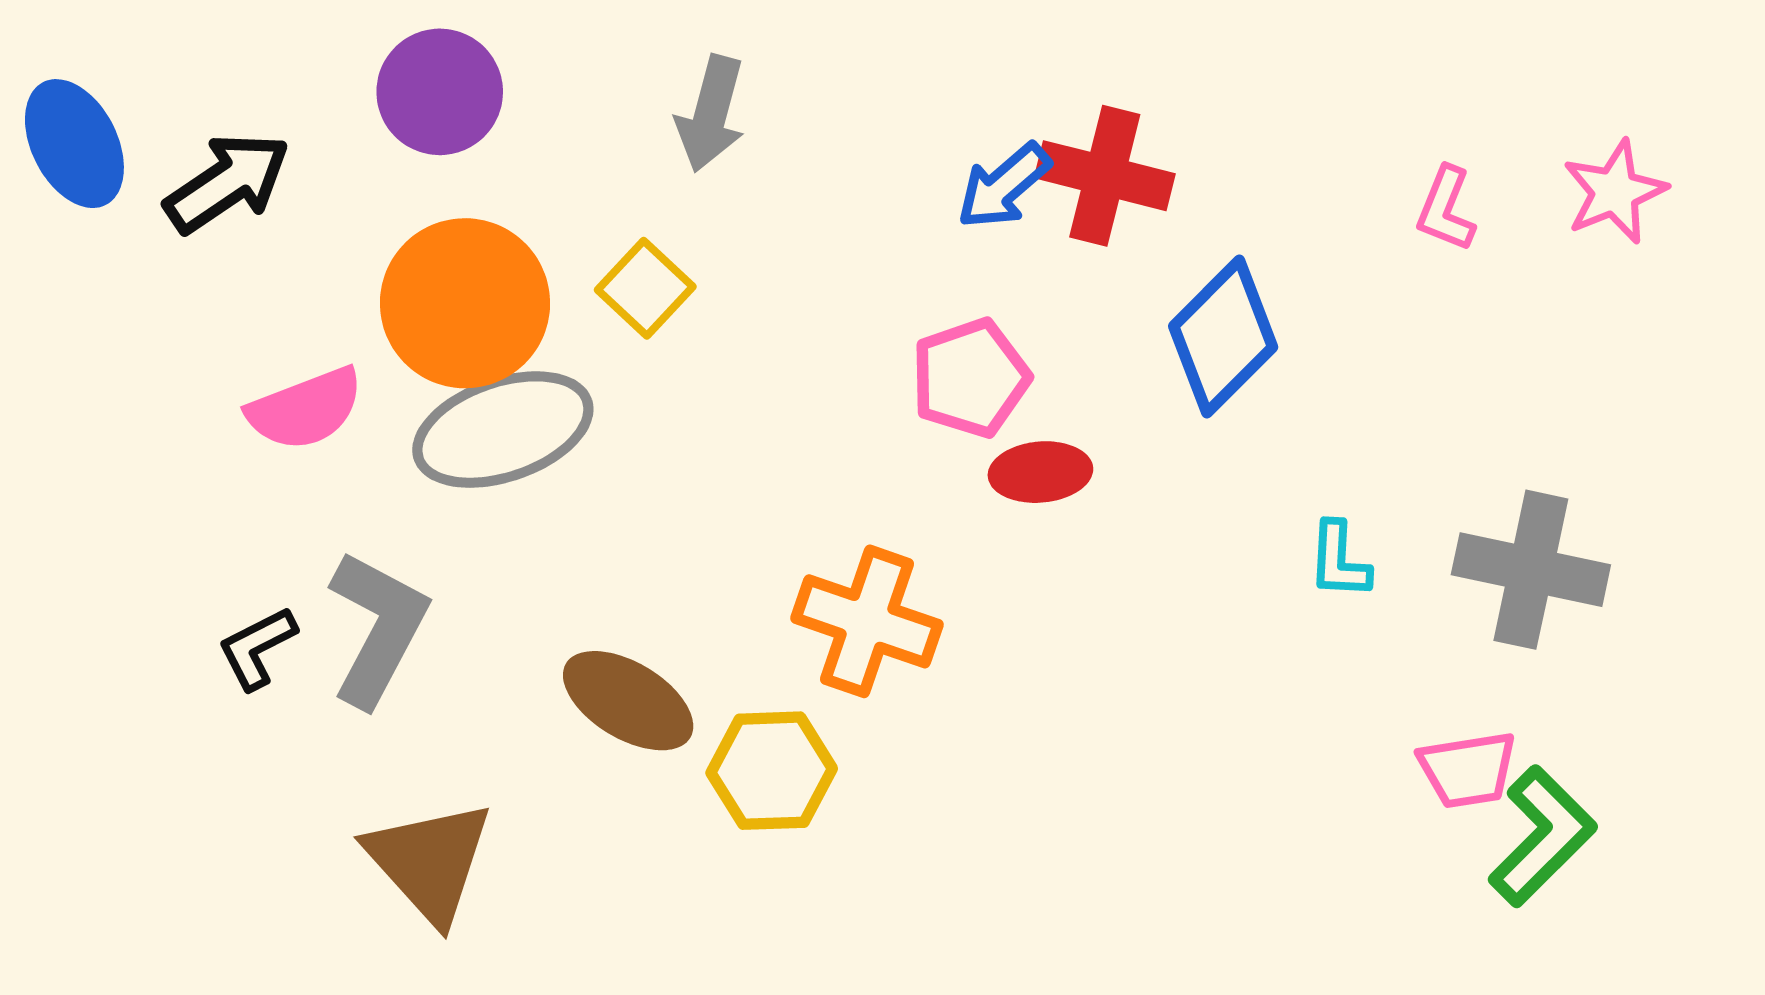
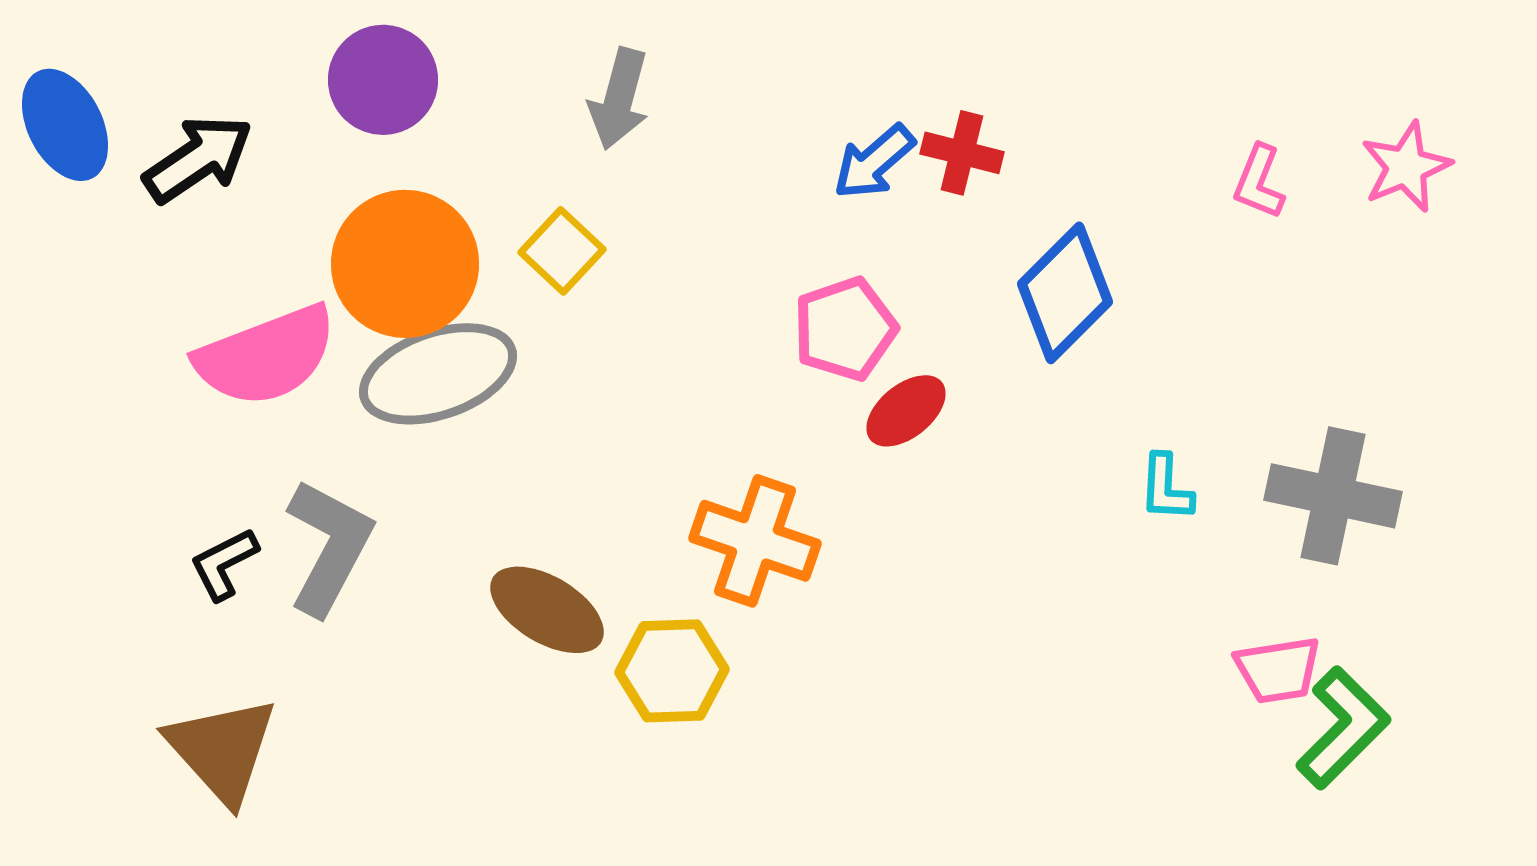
red cross: (1105, 176) -> (962, 153), size x0.7
pink semicircle: (305, 409) -> (266, 356), size x1.4
red ellipse: (1040, 472) -> (906, 411), turned -34
brown triangle: (429, 861) -> (222, 750), moved

